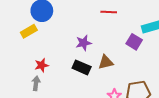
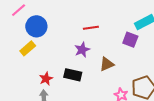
red line: (109, 12) -> (91, 28), moved
black rectangle: (82, 67) -> (73, 75), moved

